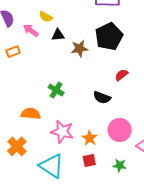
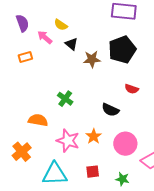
black triangle: (58, 35) -> (71, 44), turned 40
red semicircle: (121, 75) -> (132, 89), turned -128
orange star: (90, 138) -> (94, 136), moved
cyan triangle: (52, 166) -> (55, 174), turned -40

